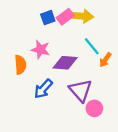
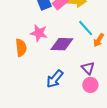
blue arrow: (43, 89) -> (55, 79), moved
purple triangle: (81, 90) -> (88, 68), moved, size x0.6

